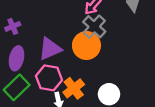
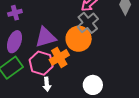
orange cross: (74, 88) -> (59, 57), moved

